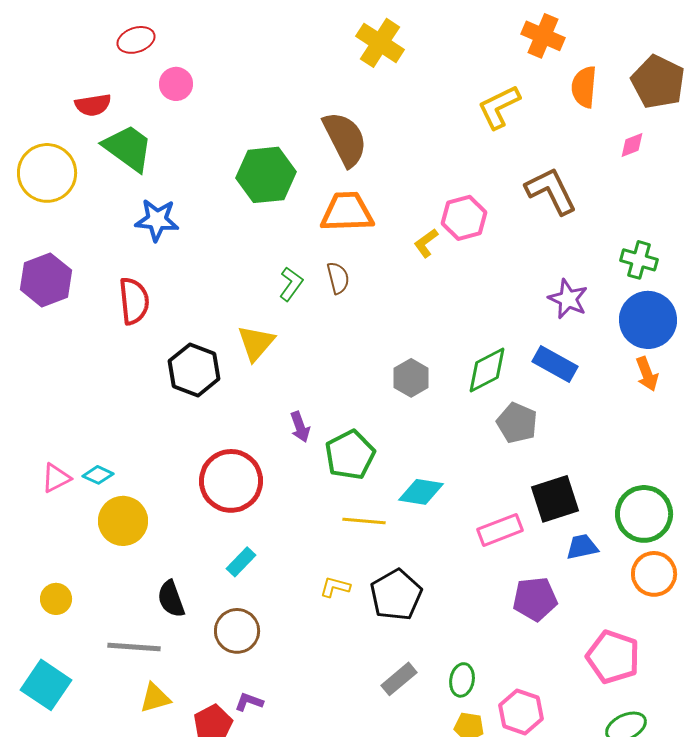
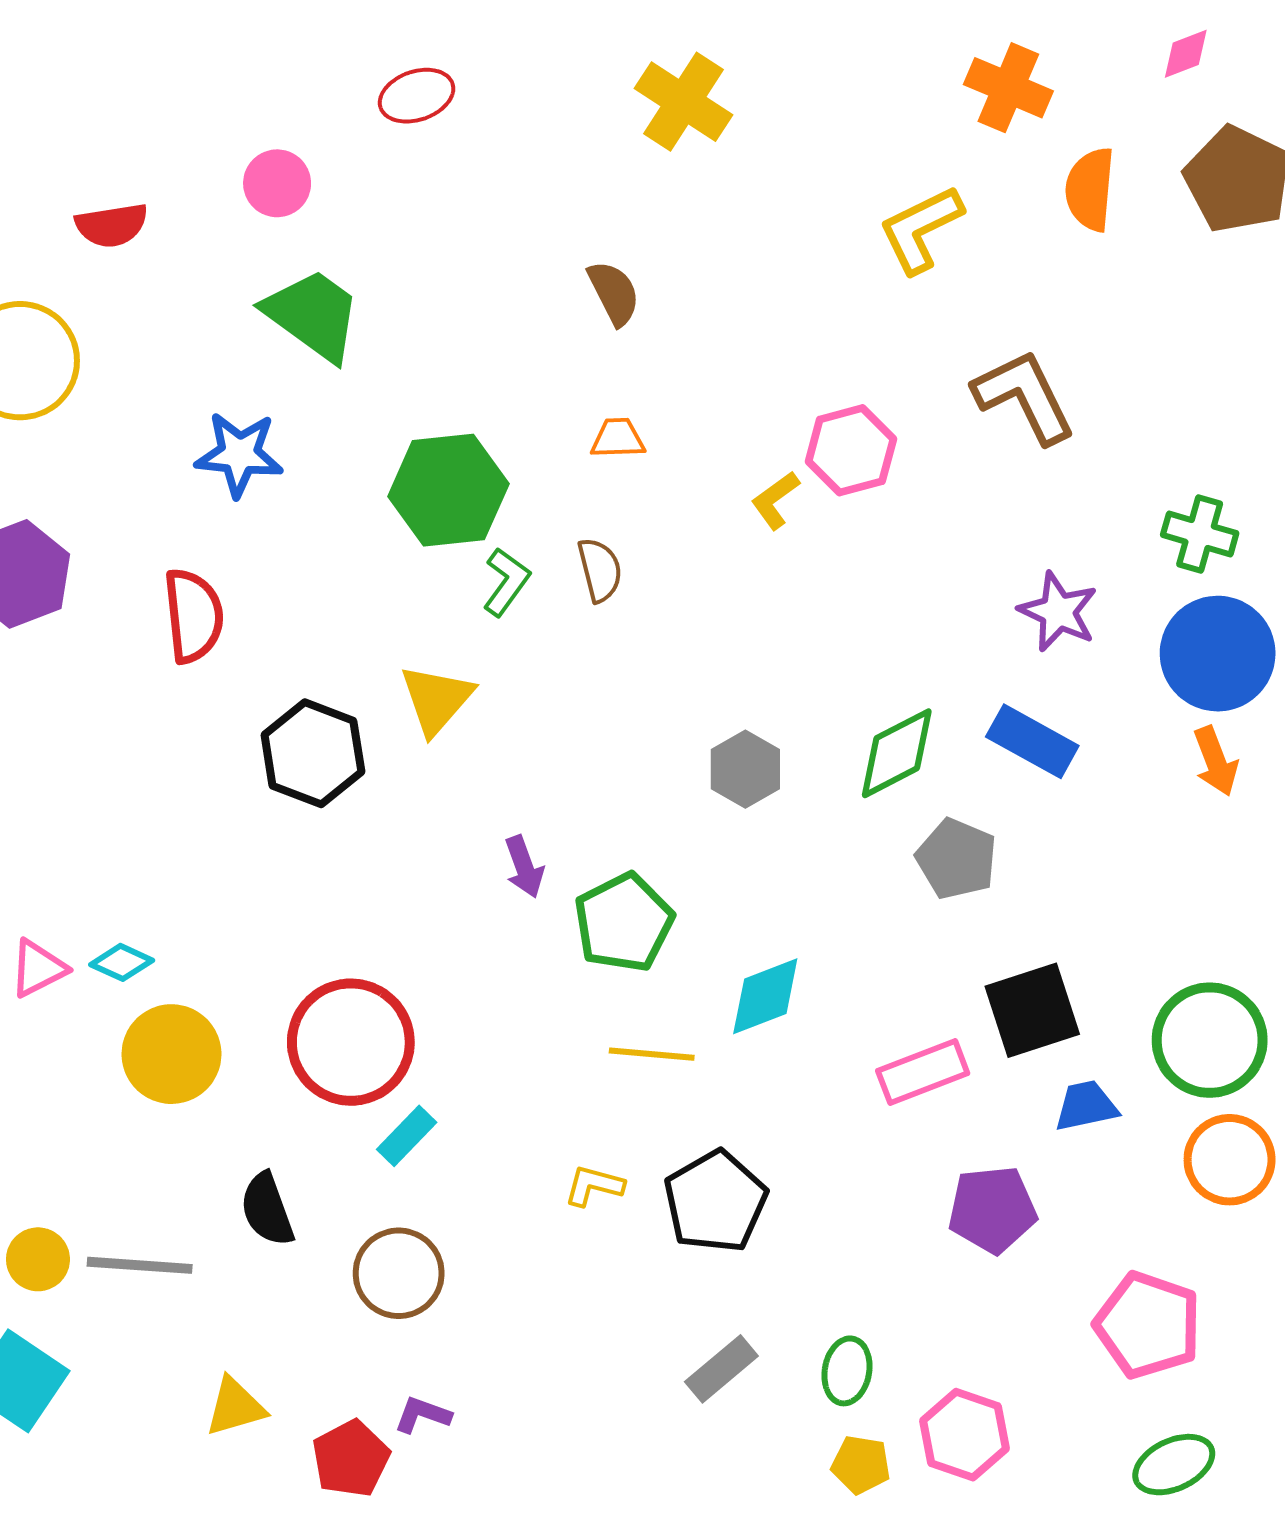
red ellipse: (136, 40) -> (417, 96), moved
brown semicircle: (345, 139) -> (614, 293), size x0.6
pink diamond: (632, 145) -> (1186, 54), moved
green trapezoid: (128, 148) -> (313, 315), moved
green hexagon: (266, 175) -> (448, 490), moved
orange trapezoid: (347, 212) -> (618, 438), size x0.5
red circle: (231, 481) -> (351, 1042), moved
cyan diamond: (421, 492) -> (765, 996), turned -30
yellow circle: (56, 599) -> (38, 1259), moved
gray line: (134, 647) -> (140, 1265), moved

